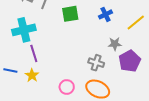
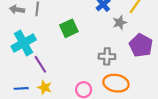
green square: (70, 14) -> (69, 28), moved
gray star: (115, 44) -> (120, 23), moved

